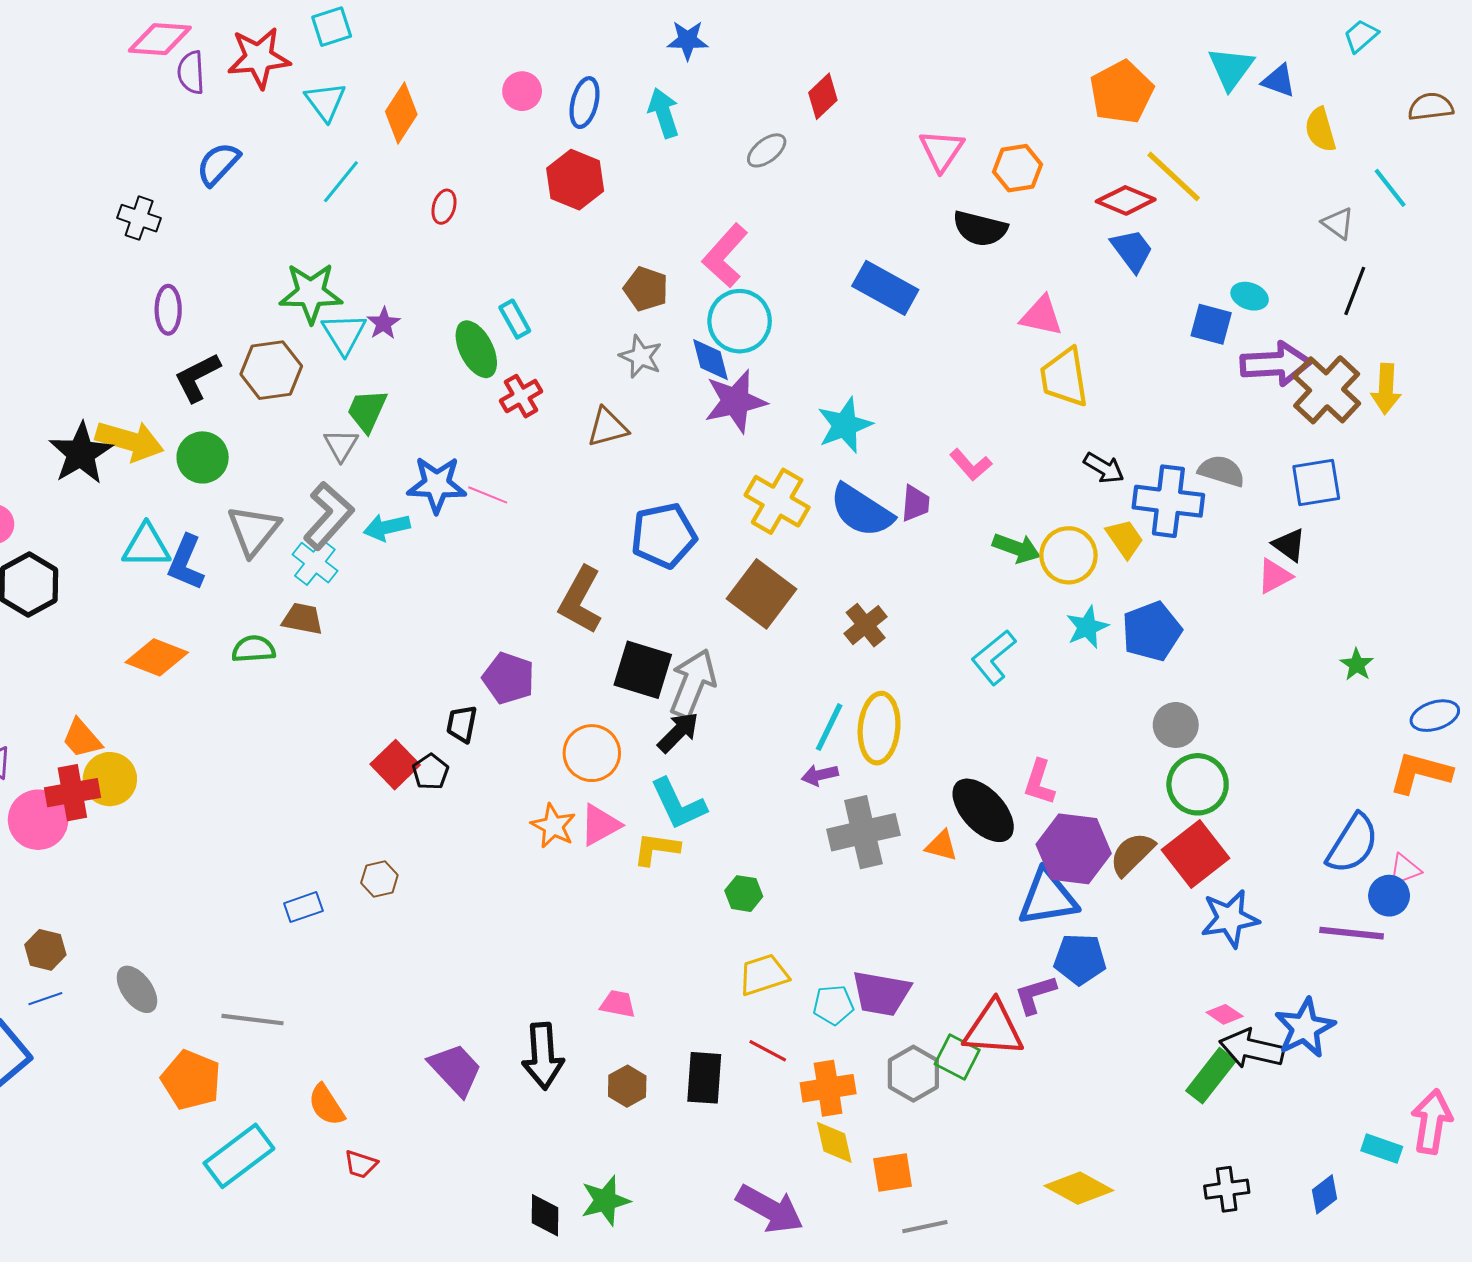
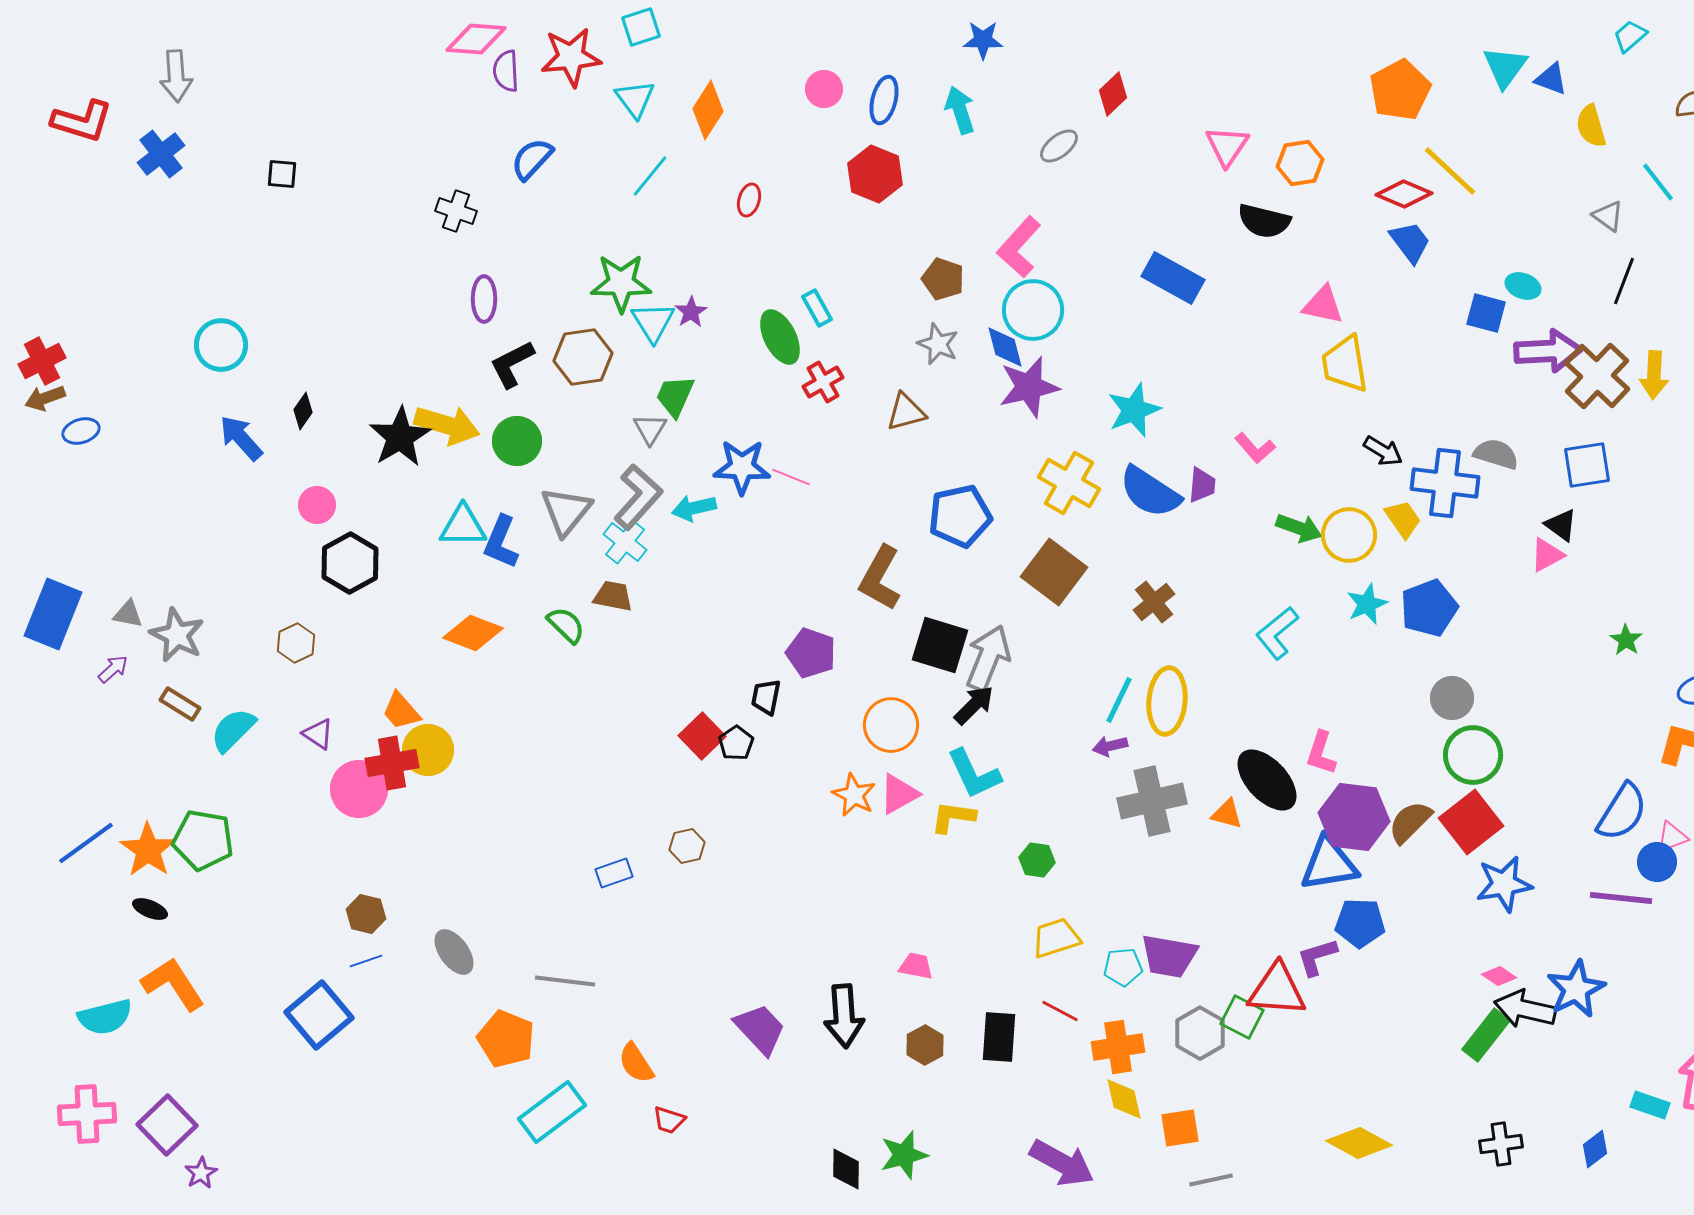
green semicircle: (254, 649) -> (566, 625), turned 48

